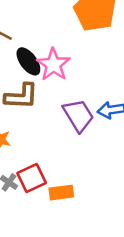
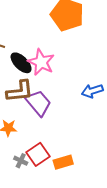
purple trapezoid: (78, 115) -> (38, 103), moved

